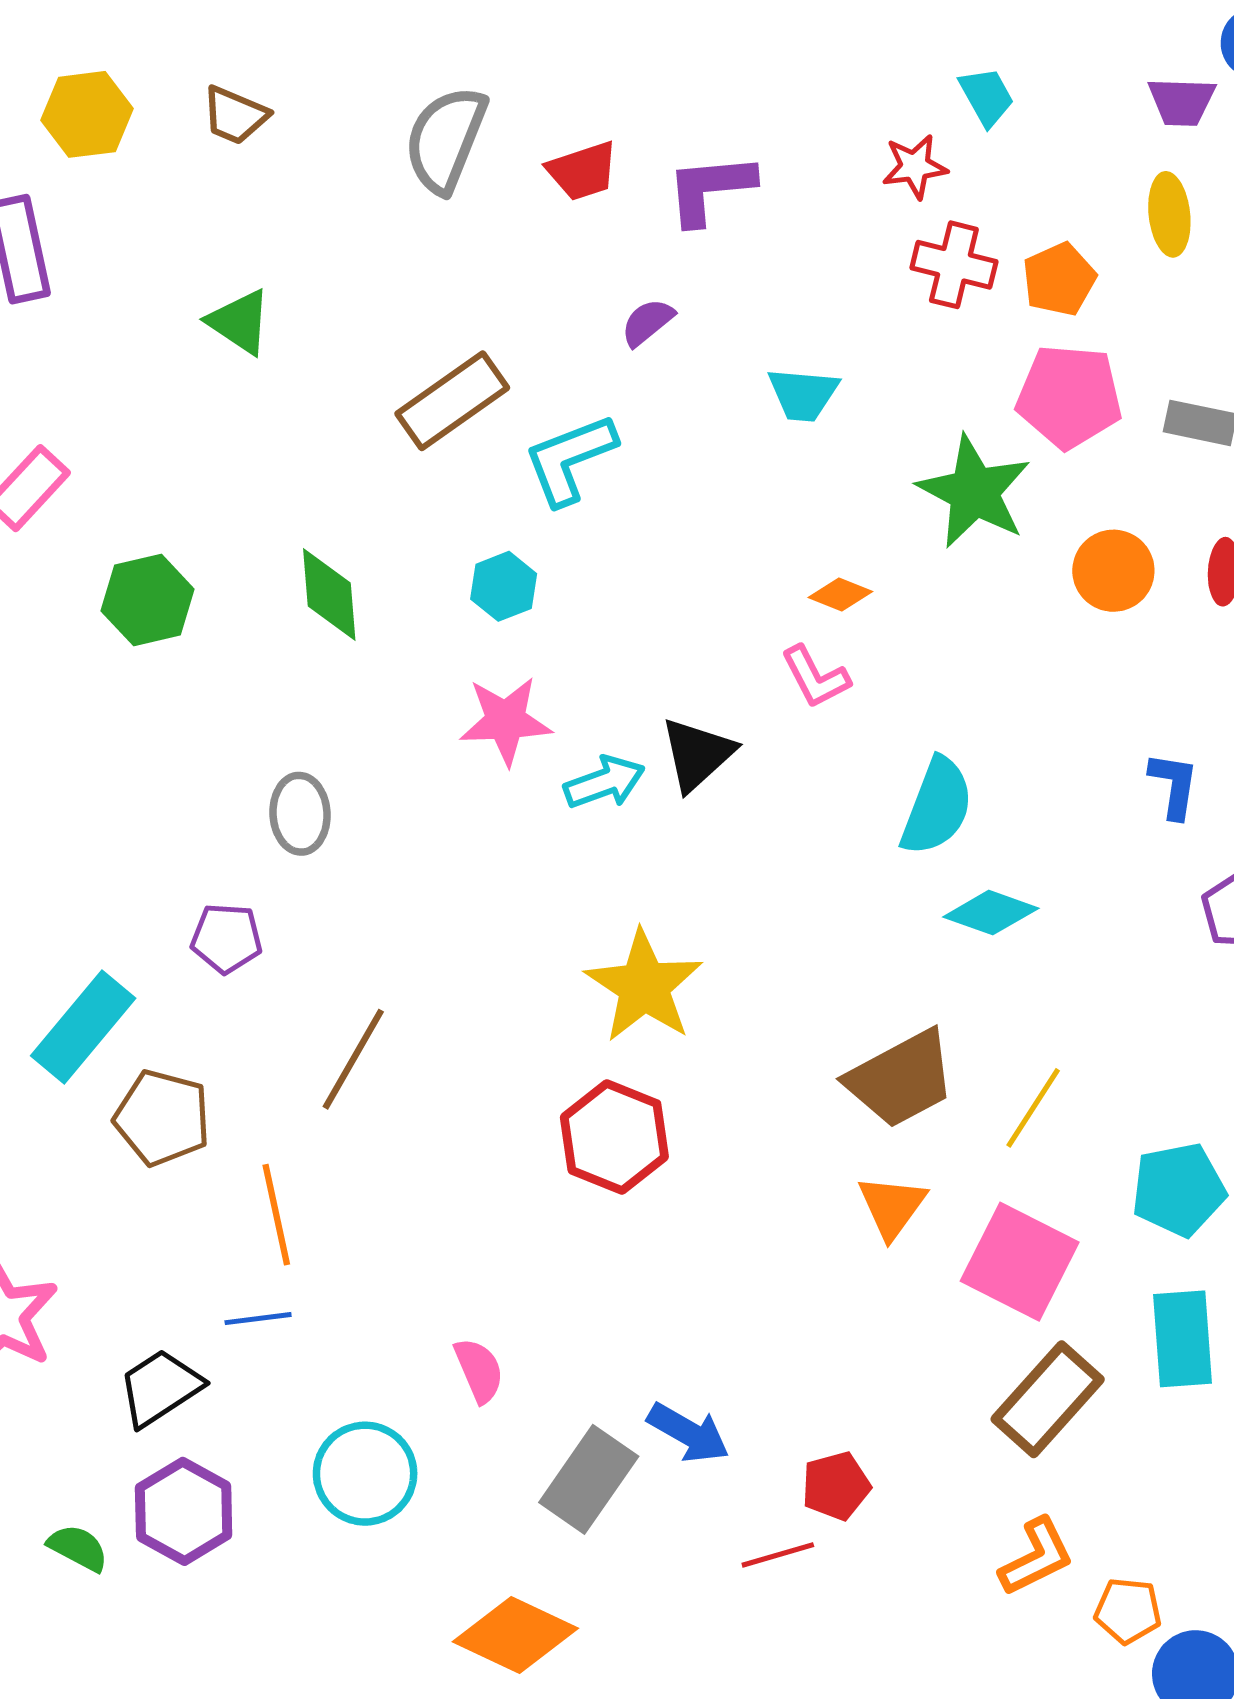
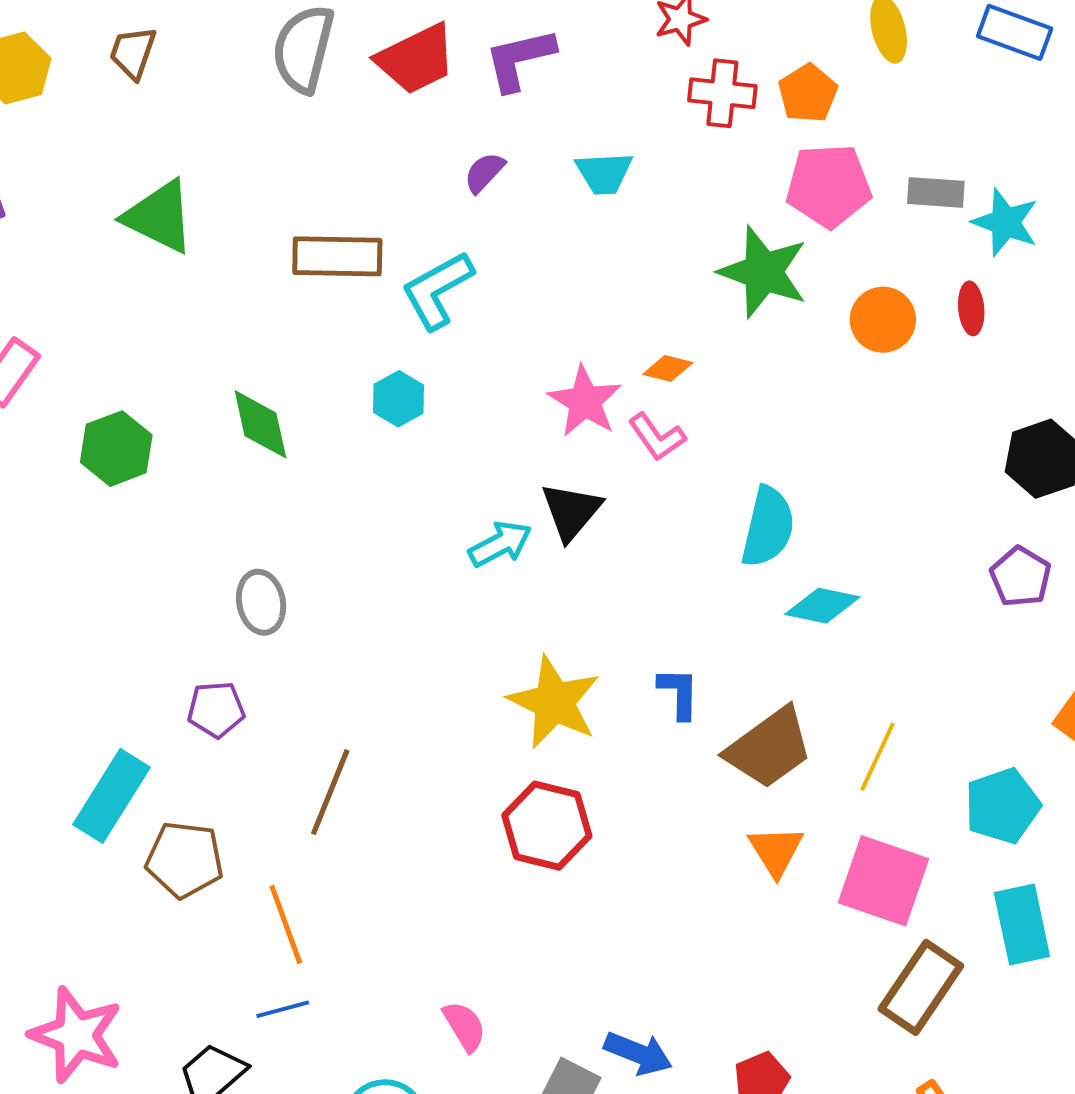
brown trapezoid: (235, 115) -> (133, 53), turned 94
red trapezoid: (583, 171) -> (416, 59), size x1.4
green triangle: (240, 322) -> (159, 217), size x1.4
cyan trapezoid: (803, 394) -> (604, 173), moved
brown rectangle: (452, 401) -> (337, 256), turned 44
pink star: (506, 721) -> (585, 401), moved, turned -30
blue L-shape: (1174, 785) -> (679, 693), moved

